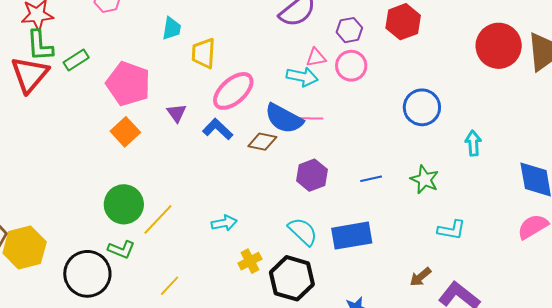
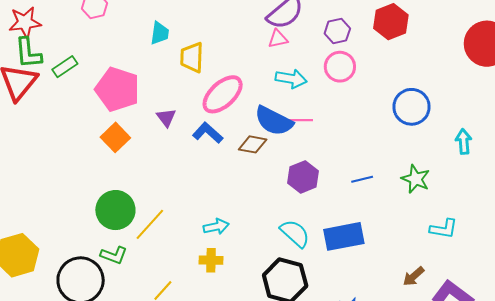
pink triangle: (316, 58) -> (278, 39), moved
yellow cross: (250, 261) -> (211, 260), moved, turned 30

